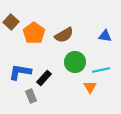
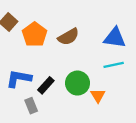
blue triangle: (105, 36) -> (115, 38), size x1.5
green circle: (75, 62) -> (78, 83), moved
cyan line: (101, 70) -> (114, 65), moved

